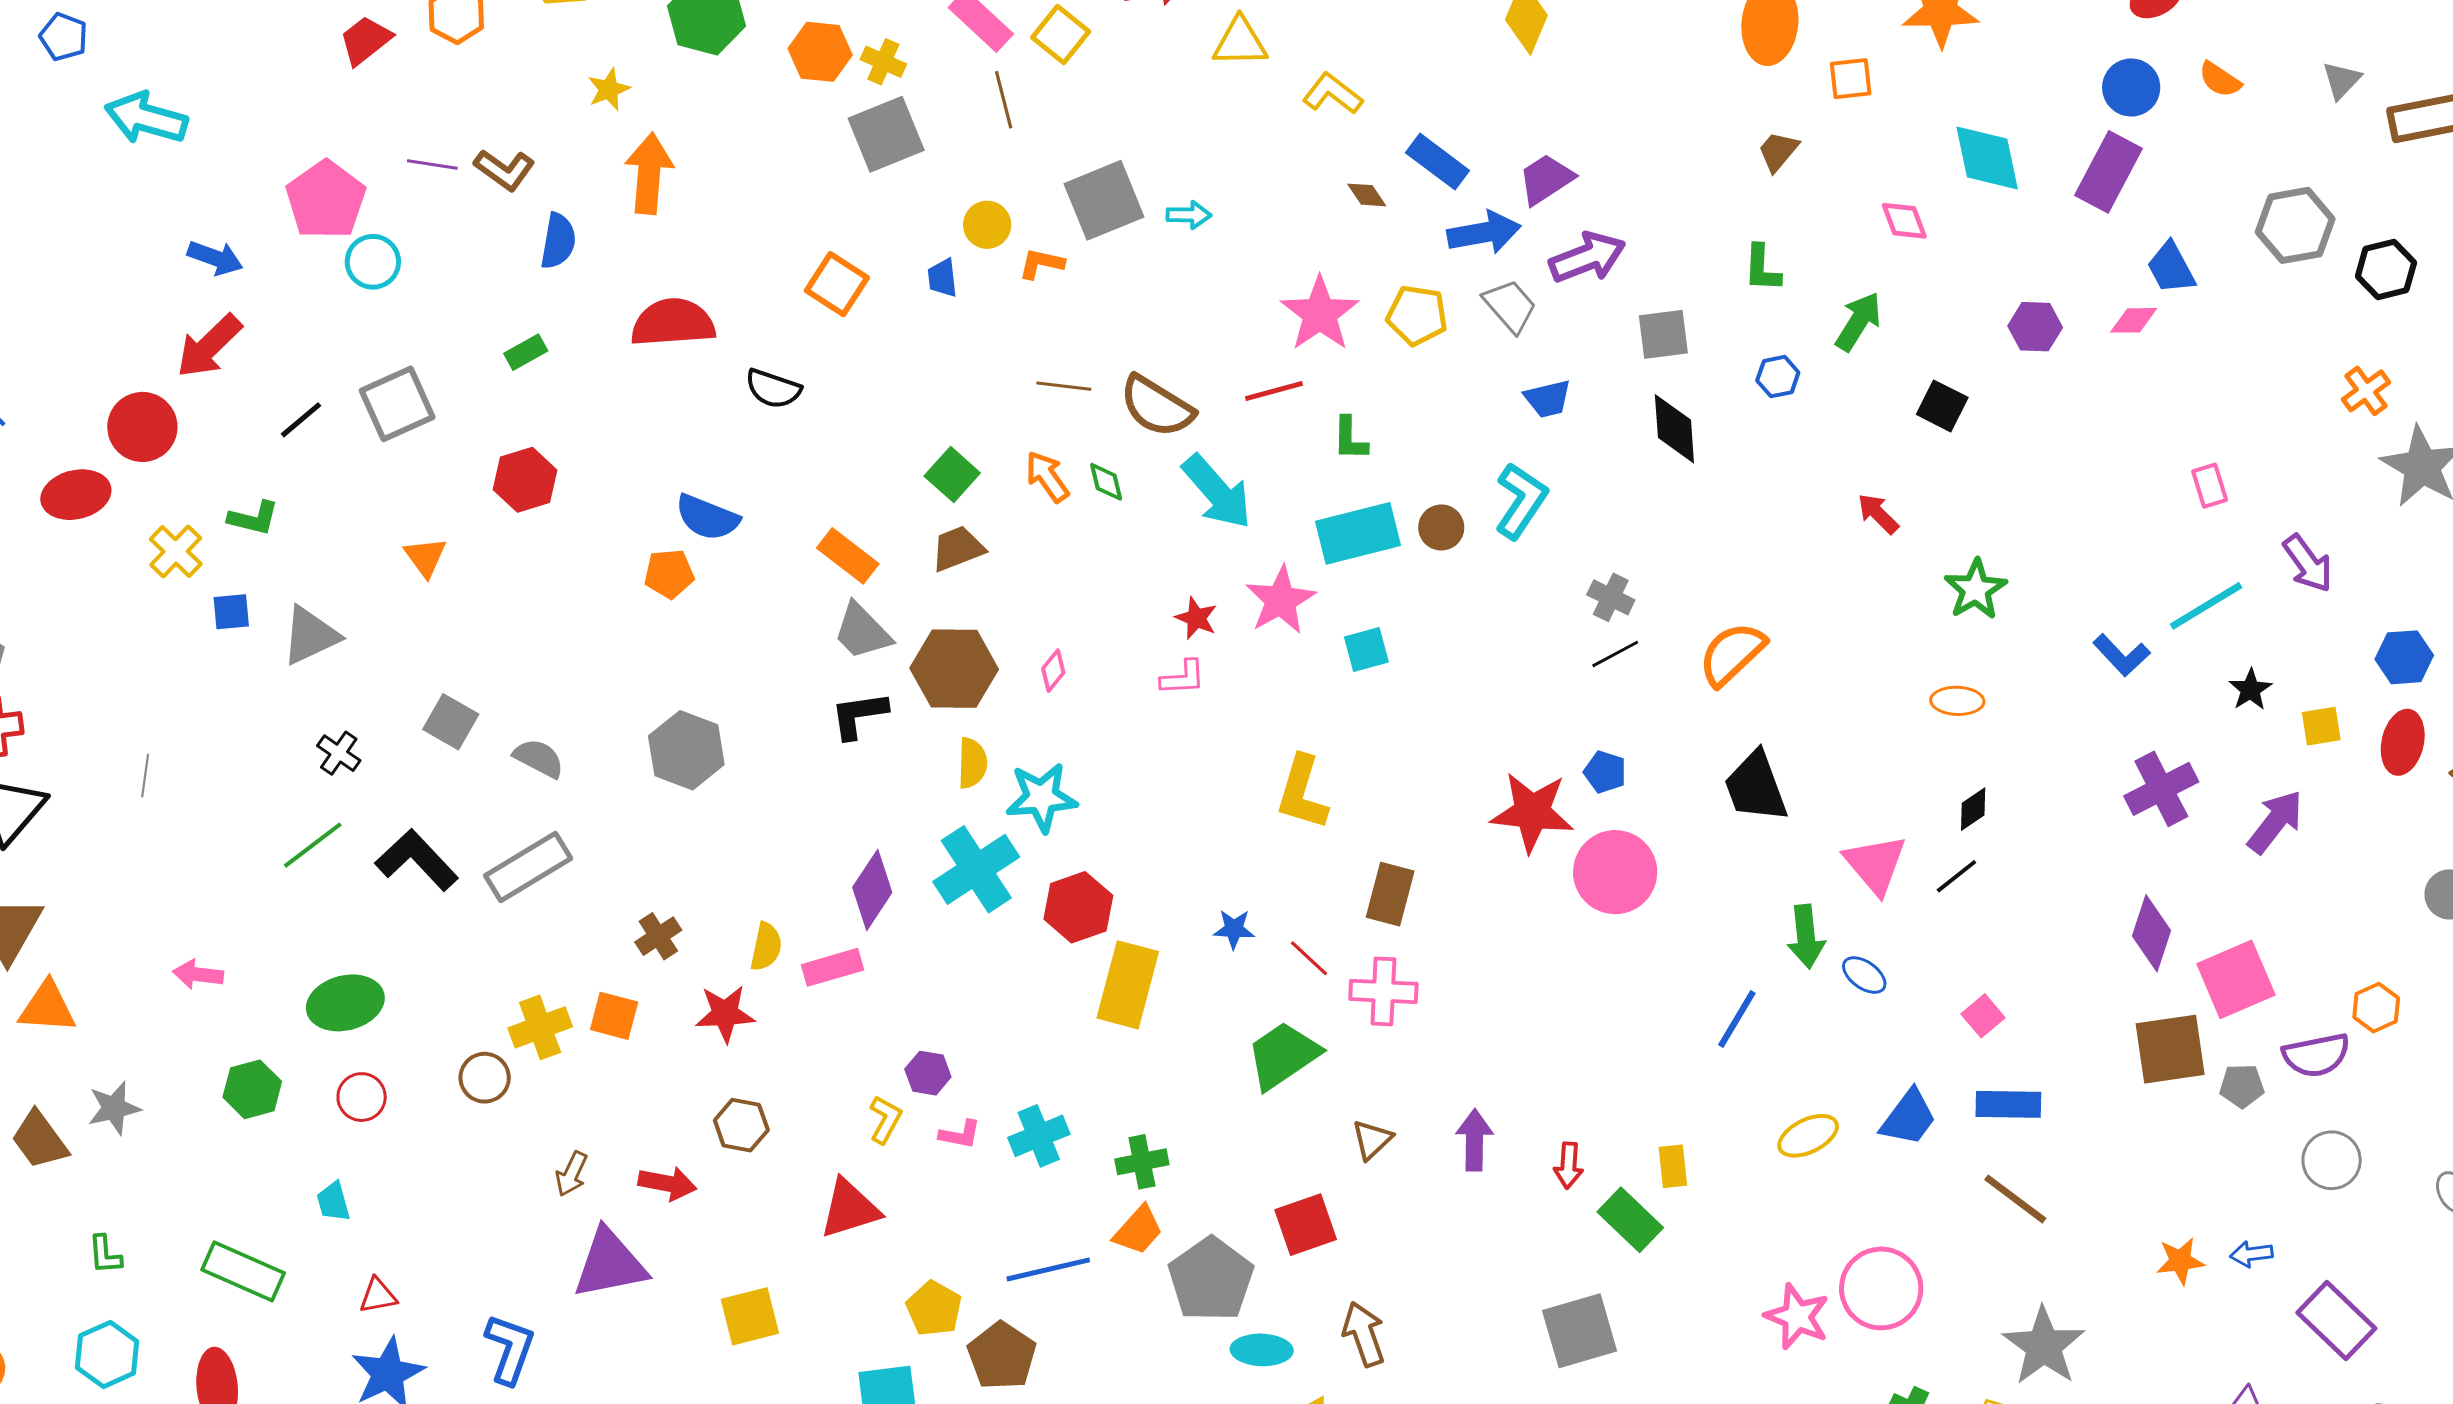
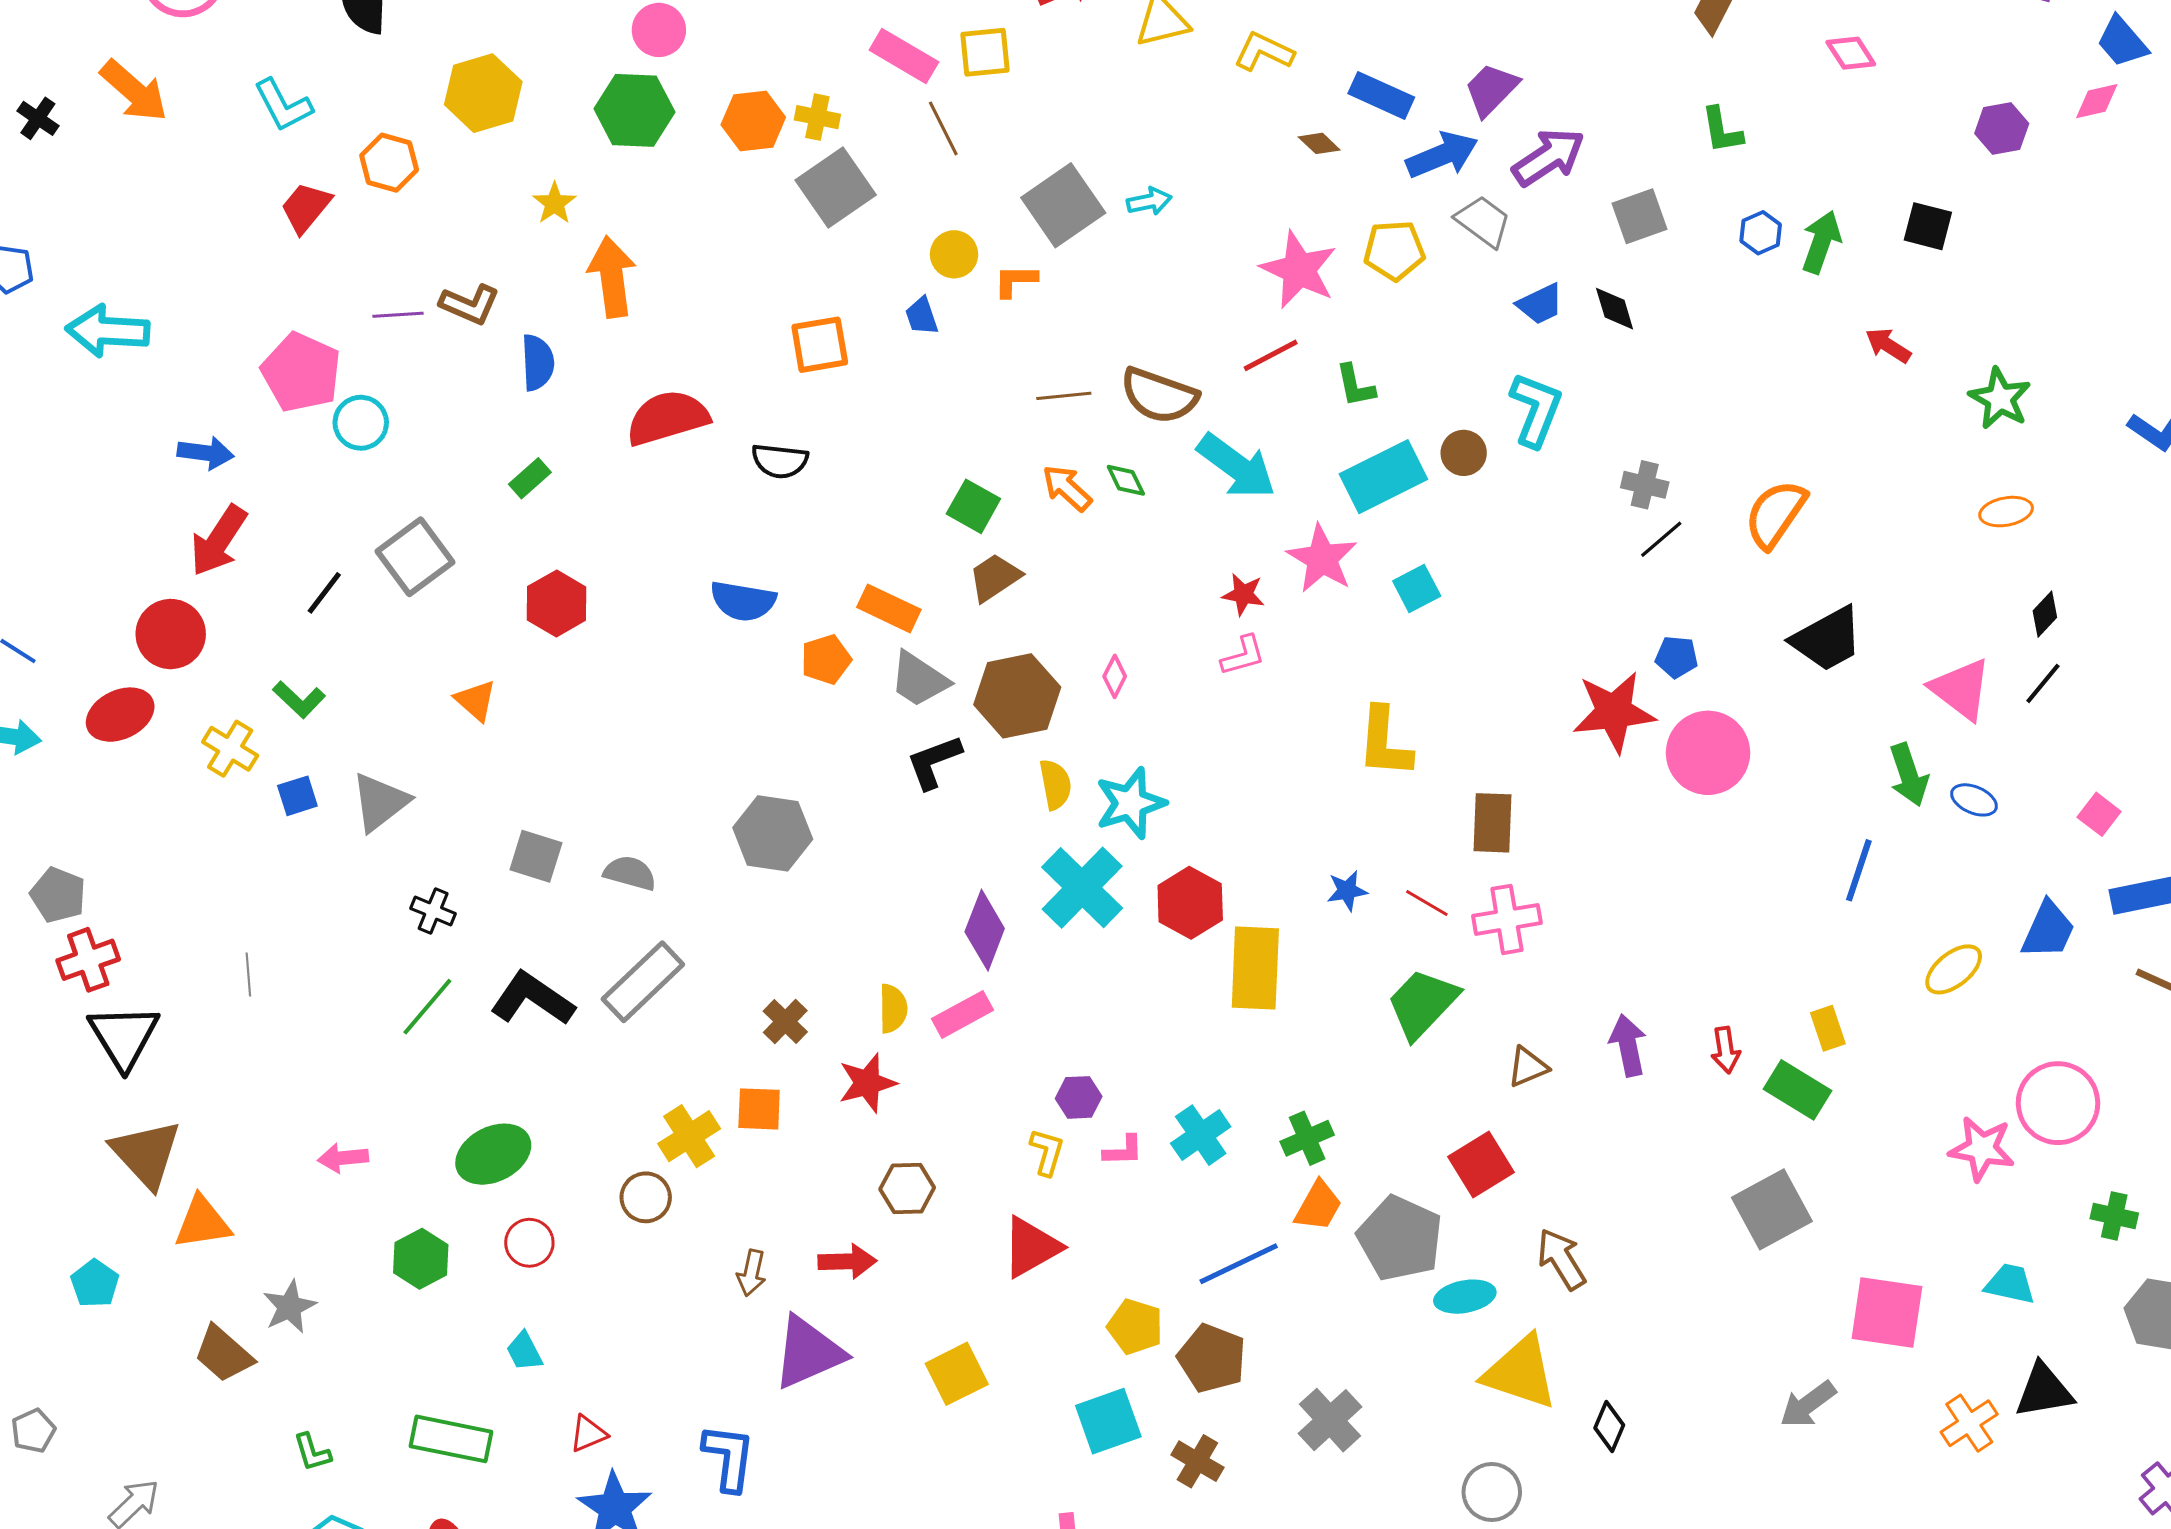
yellow square: (1061, 35) -> (985, 52), turned -32
orange square: (837, 284) -> (820, 345), turned -30
green arrow: (1858, 321) -> (1821, 242), moved
black diamond: (1674, 429) -> (1615, 309), moved, size x0.7
green L-shape: (253, 518) -> (299, 699), turned 42
orange pentagon: (669, 574) -> (826, 659), moved
black trapezoid: (1756, 787) -> (1827, 639), turned -86
brown triangle: (1372, 1140) -> (1528, 1067), turned 33

